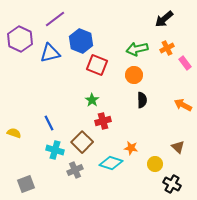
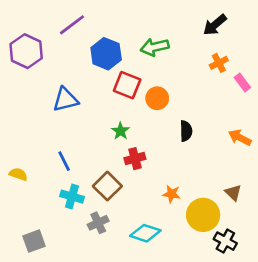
green arrow: (137, 49) -> (155, 47), moved
blue triangle: (50, 53) -> (65, 100), moved
orange circle: (134, 75) -> (157, 98), moved
cyan diamond: (111, 163) -> (145, 233), moved
yellow circle: (155, 164) -> (203, 215), size x1.6

